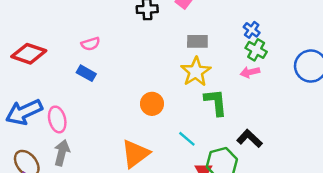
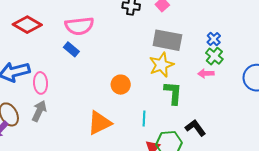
gray rectangle: (197, 41) -> (167, 40), size x1.6
pink semicircle: (90, 44) -> (79, 26), size x1.8
cyan line: (187, 139) -> (144, 119), turned 42

